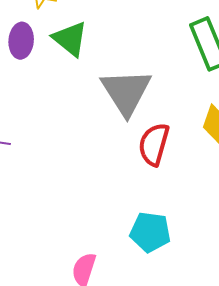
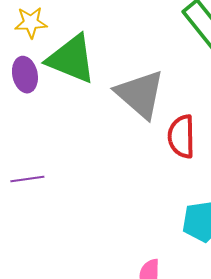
green triangle: (70, 39) -> (71, 59), size x1.4

